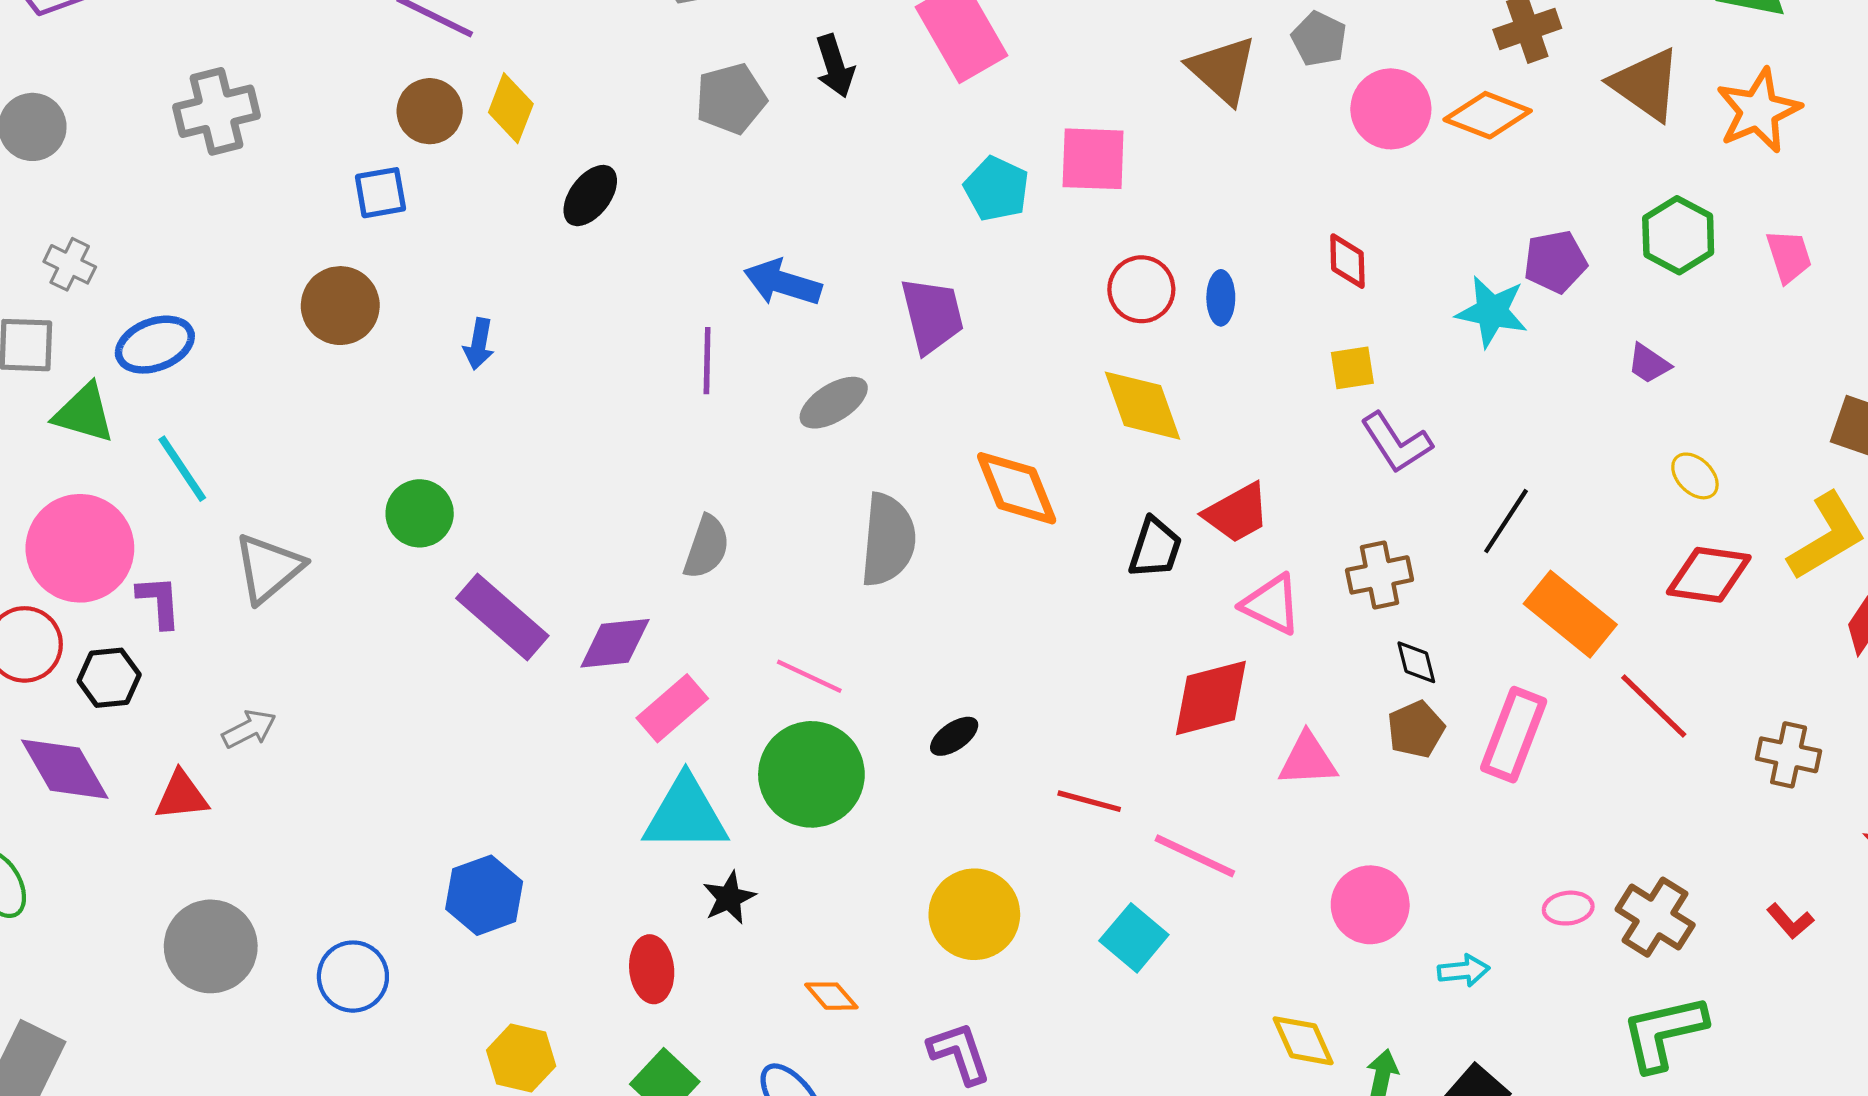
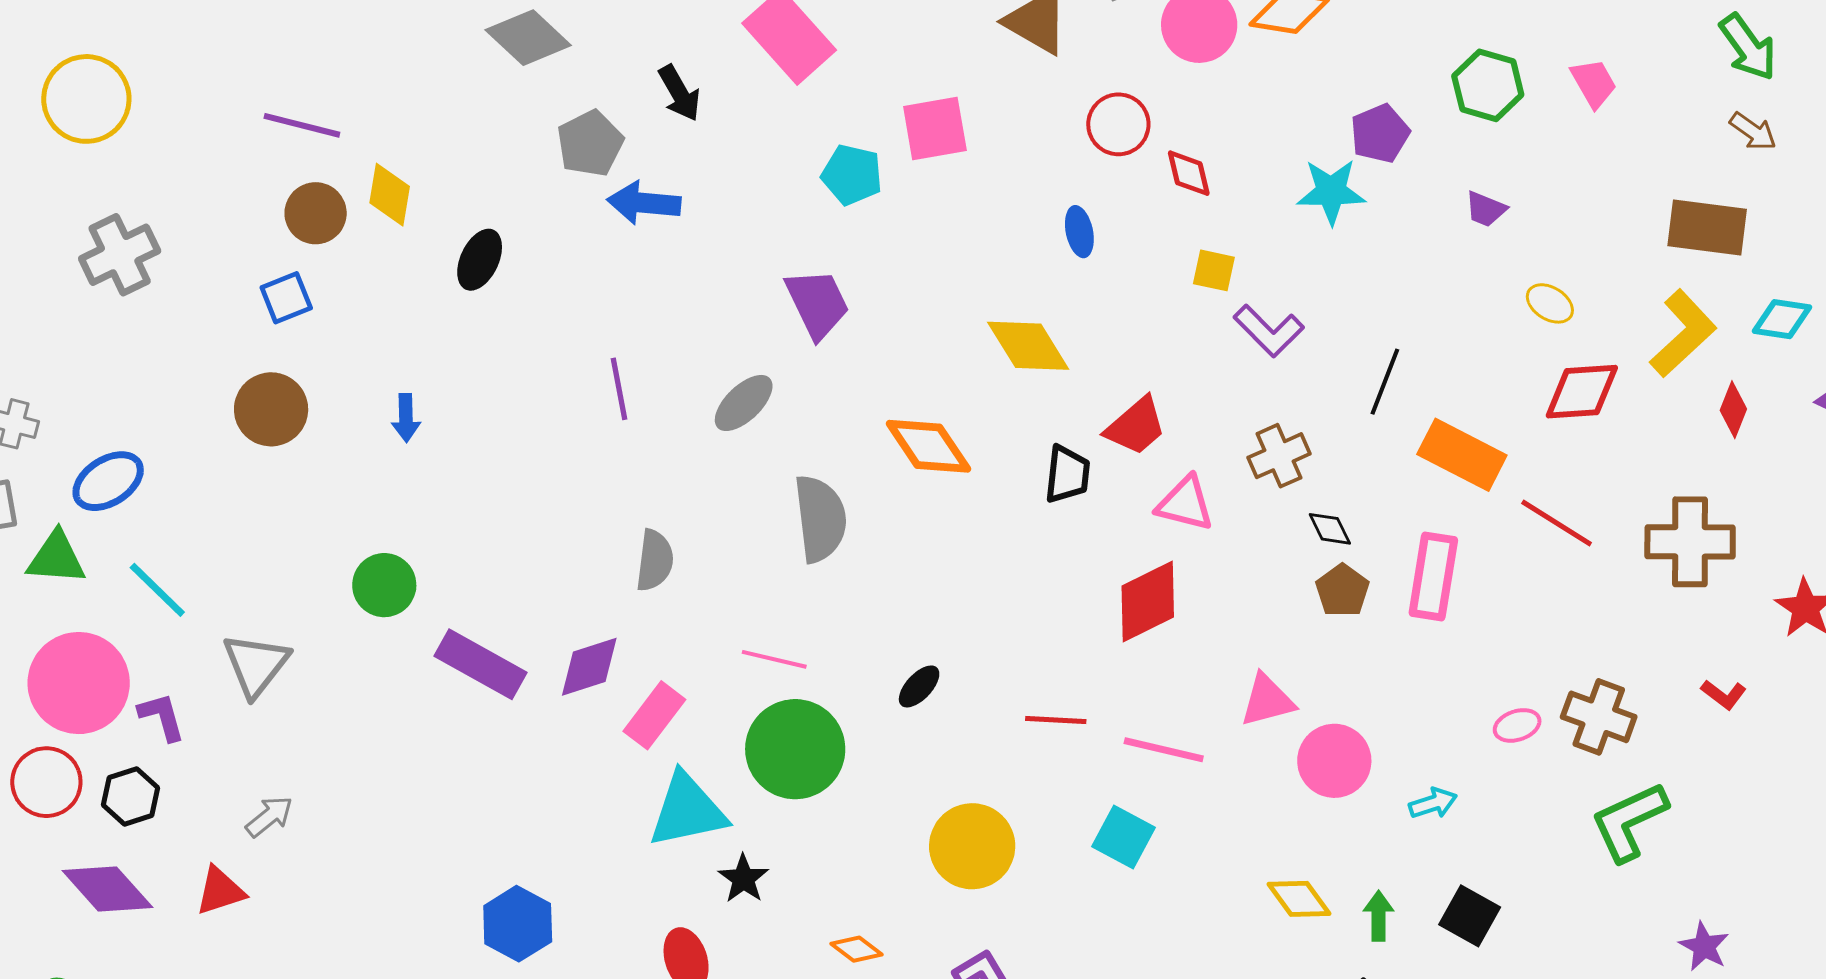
blue arrow: (783, 283) -> (644, 203), moved
red circle: (1141, 289) -> (1118, 124), moved
yellow square: (1352, 368) -> (1214, 270), turned 33
brown cross: (1789, 755) -> (1690, 542), size x1.5
pink triangle: (1308, 760) -> (1267, 700), moved

